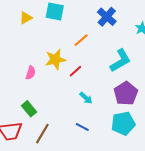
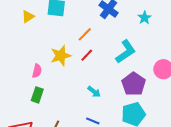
red line: (76, 71) -> (87, 55), moved
green rectangle: (29, 109) -> (37, 95), moved, turned 63

